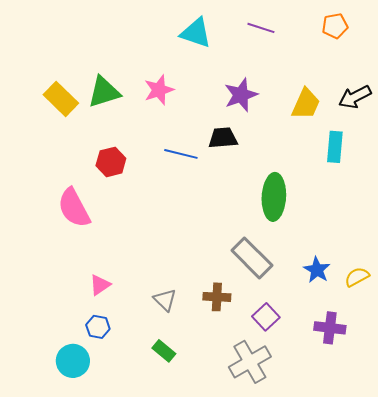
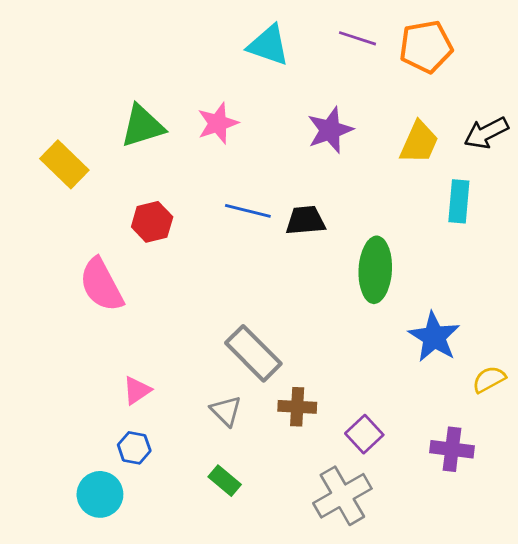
orange pentagon: (335, 26) -> (426, 47), moved, size x1.5
yellow rectangle: (61, 99) -> (64, 164), moved
black trapezoid: (223, 138) -> (305, 221), moved
gray rectangle: (252, 258) -> (253, 353), moved
blue star: (317, 270) -> (434, 337), moved, size x1.4

